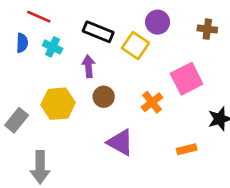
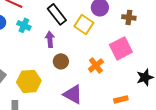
brown cross: (207, 29) -> (129, 17), moved
black rectangle: (98, 32) -> (57, 14), turned 30
yellow hexagon: (58, 104) -> (29, 81), moved

